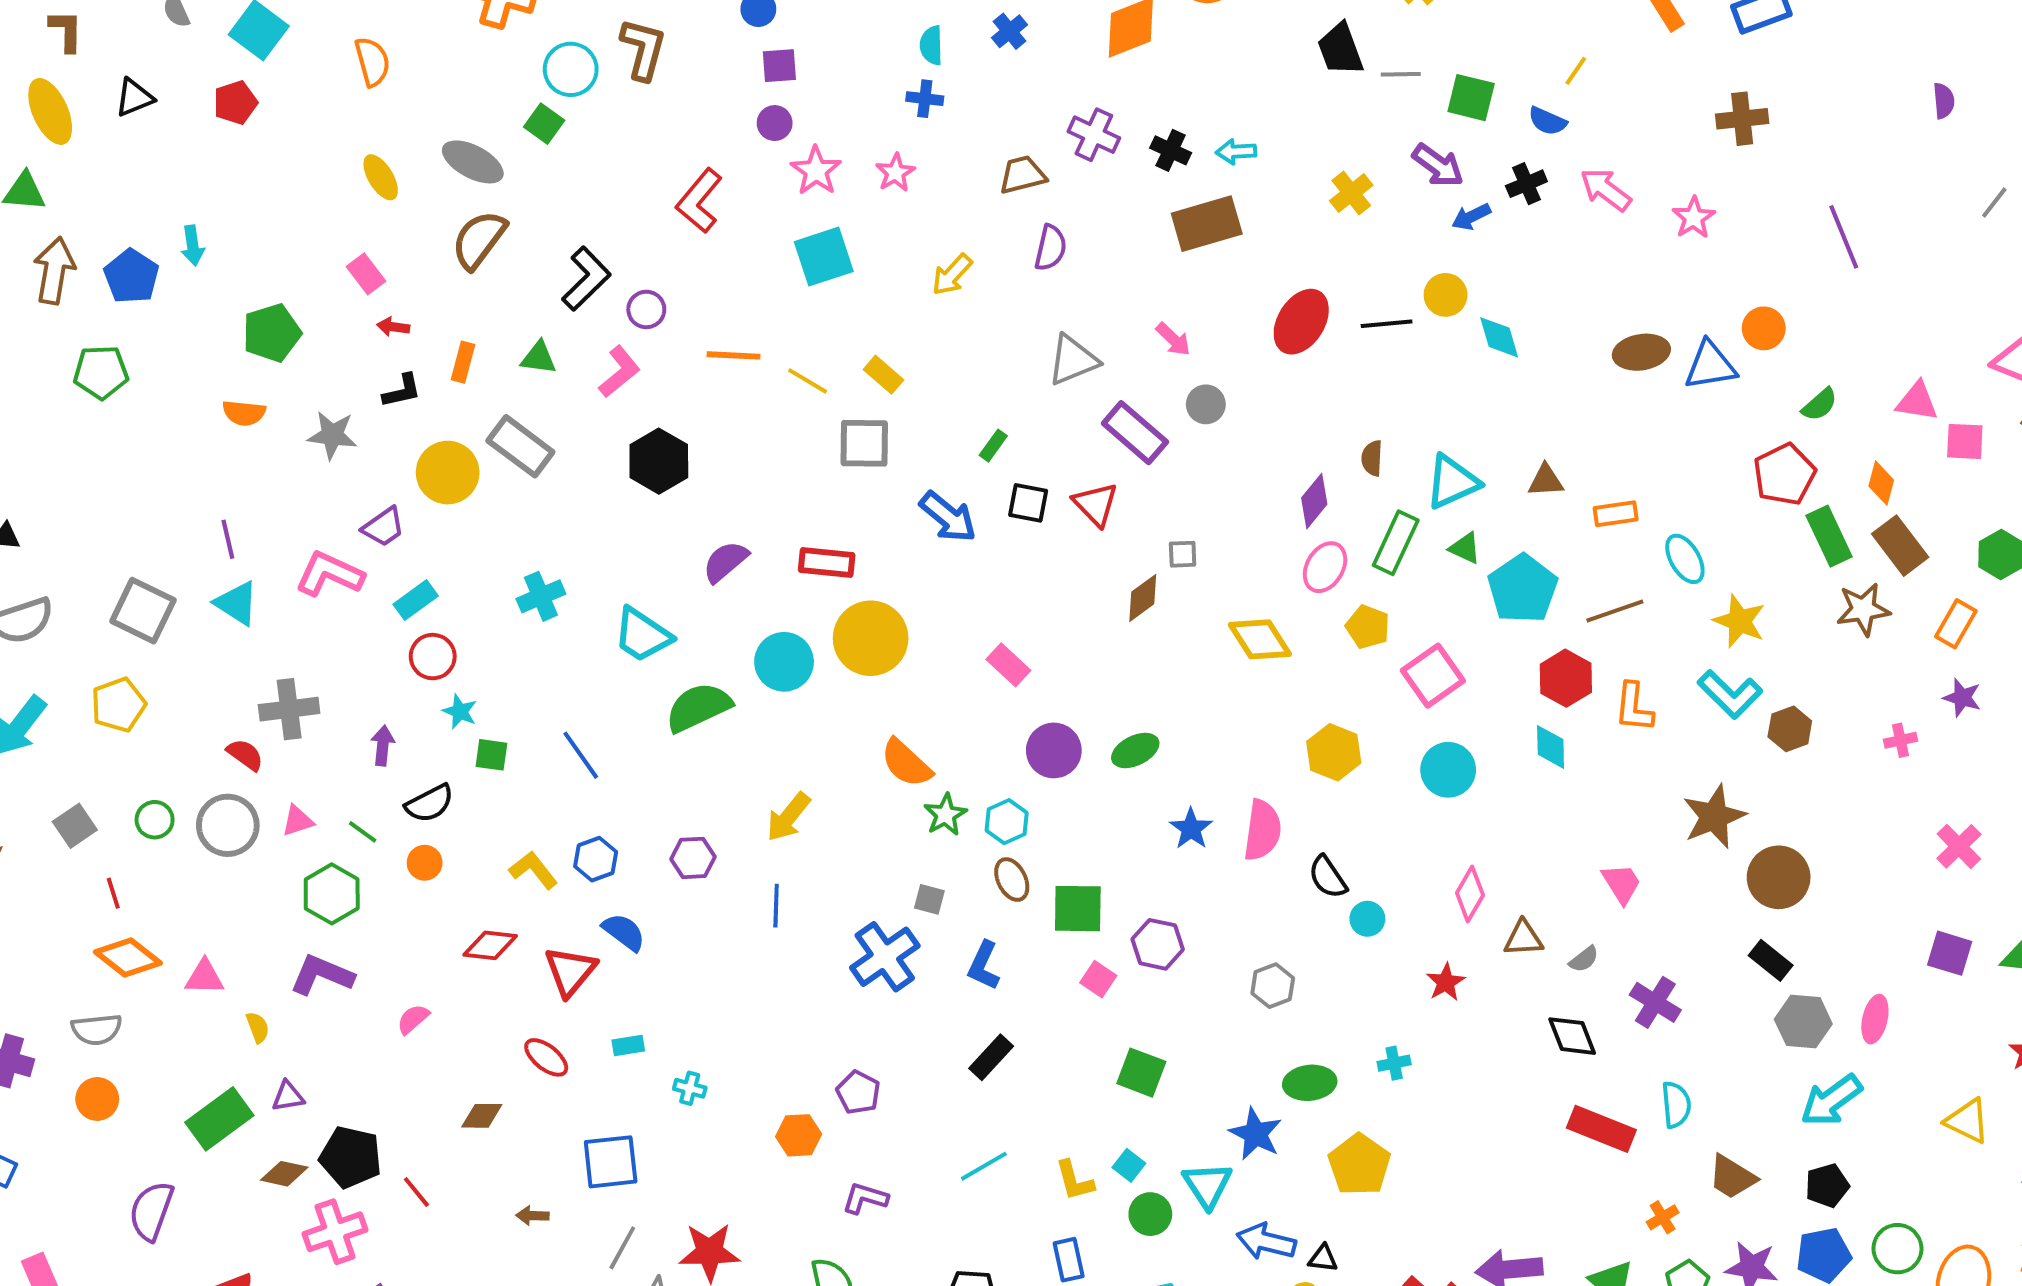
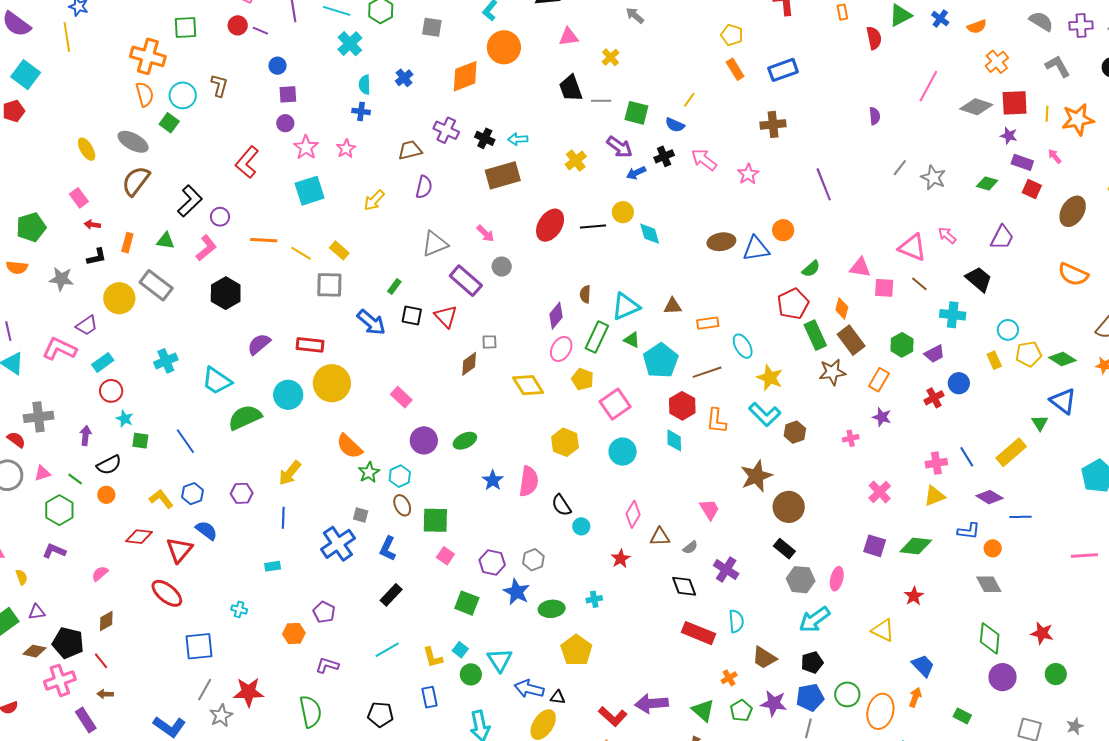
brown L-shape: (643, 49) -> (219, 85), size x0.7
orange semicircle: (372, 62) -> (145, 94), moved
purple hexagon: (1158, 944) -> (492, 562), moved
purple L-shape: (322, 975) -> (54, 551), size x0.7
cyan rectangle: (628, 1046) -> (273, 566), moved
red ellipse: (546, 1057) -> (167, 593), size x1.4
brown diamond: (482, 1116) -> (106, 621), moved, turned -30
blue star: (1256, 1134) -> (517, 592), moved
brown arrow: (532, 1216) -> (105, 694), moved

